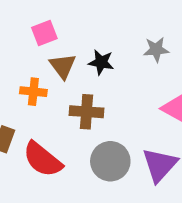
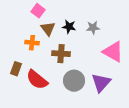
pink square: (44, 33) -> (38, 11), turned -32
gray star: (156, 49) -> (93, 28), moved

